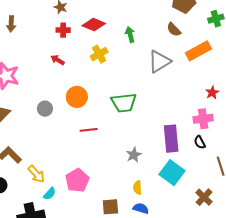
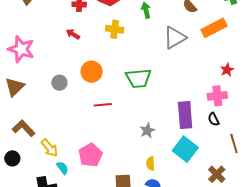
yellow cross: (99, 54) -> (115, 29), turned 36
cyan semicircle: (50, 194) -> (62, 168), turned -80

